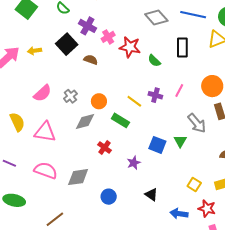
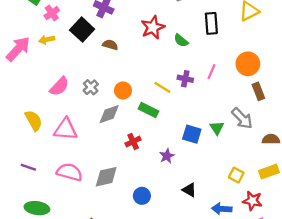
pink cross: (108, 37) -> (52, 13), moved
red star: (130, 47) -> (153, 27), turned -30
gray arrow: (197, 123) -> (242, 118), moved
red cross: (105, 147) -> (133, 141), turned 32

